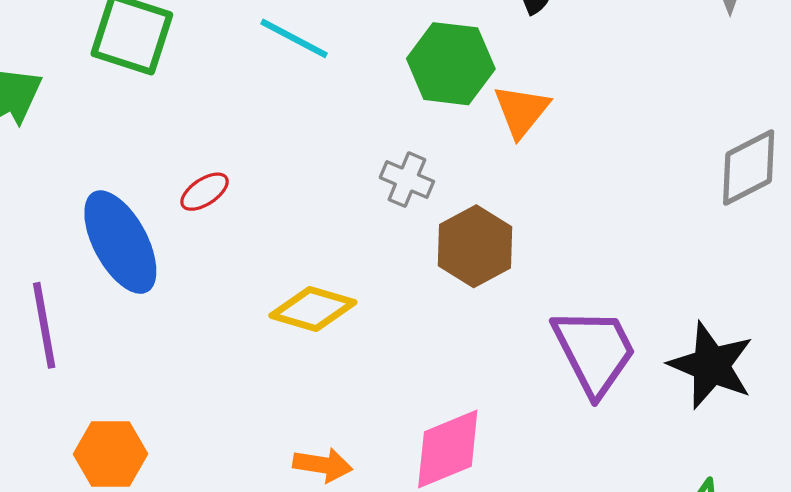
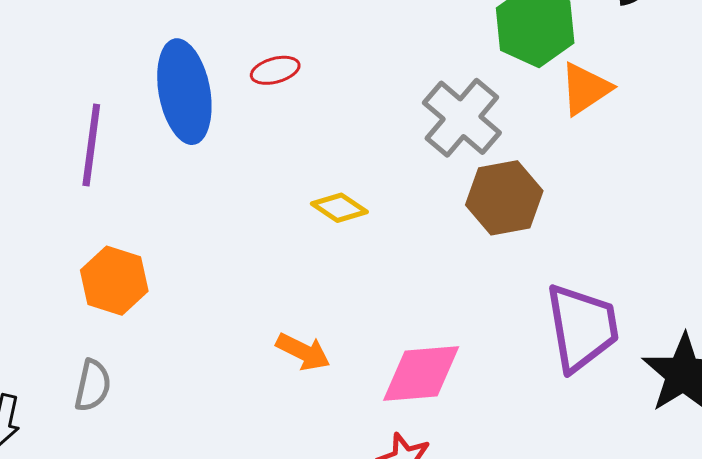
gray cross: (407, 180) -> (462, 118), size x1.6
yellow diamond: (313, 309) -> (339, 208), size x0.7

